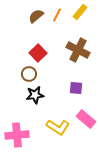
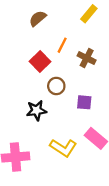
orange line: (57, 15) -> (62, 45), moved
brown cross: (78, 50) -> (87, 58), size x0.7
brown circle: (29, 74) -> (56, 86), moved

